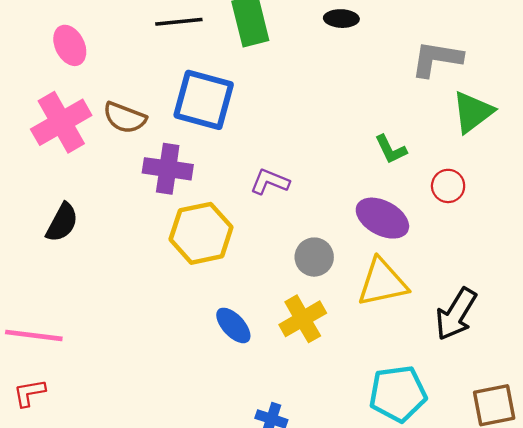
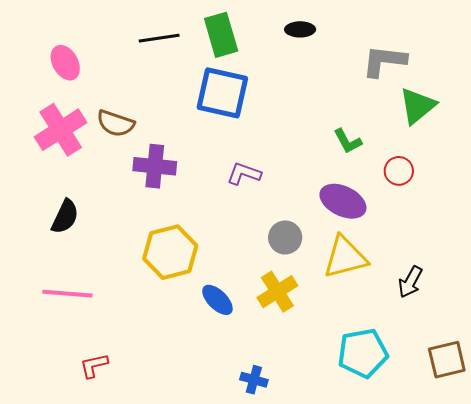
blue square: (204, 100) -> (222, 93), moved
yellow hexagon: (201, 233) -> (170, 252), moved
black arrow: (456, 314) -> (410, 282), size x0.7
pink line: (34, 335) -> (67, 294), moved
red L-shape: (29, 393) -> (94, 366), moved

